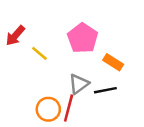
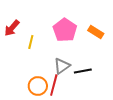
yellow line: (39, 53) -> (31, 42), turned 64
orange rectangle: (113, 62) -> (96, 32), moved

